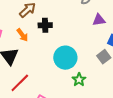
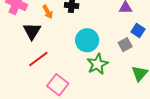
green star: (79, 80) -> (97, 64), size x1.5

